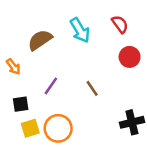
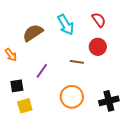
red circle: (130, 57) -> (98, 47), moved
brown line: (92, 88) -> (77, 62), moved, turned -48
orange circle: (58, 128) -> (72, 97), moved

